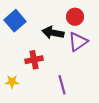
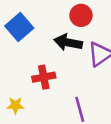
red circle: (75, 17) -> (81, 15), moved

